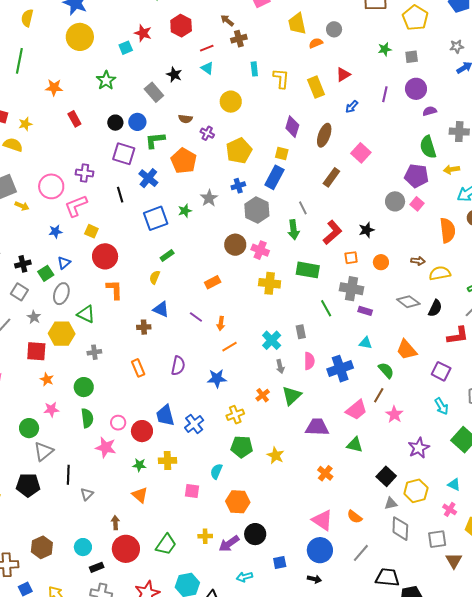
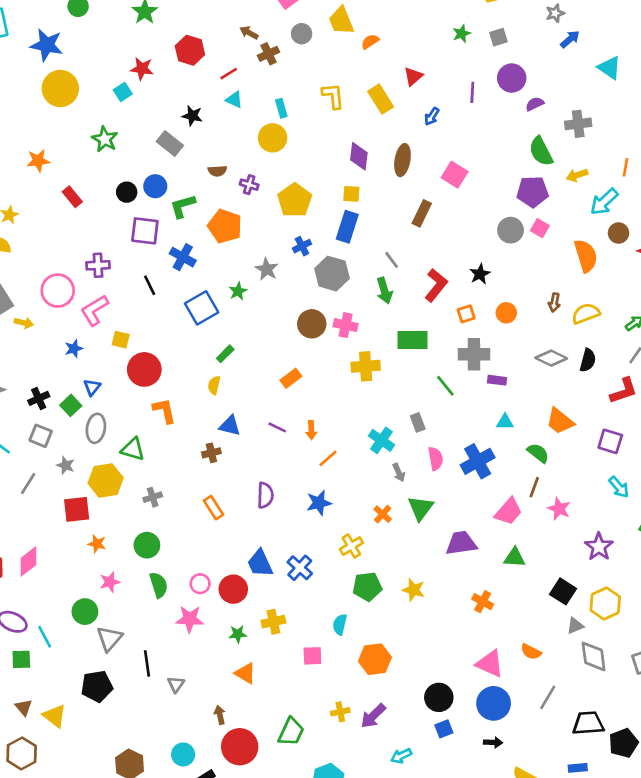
gray circle: (334, 29) -> (302, 34), moved
cyan rectangle: (254, 69) -> (281, 108), moved
brown arrow: (418, 261) -> (554, 302), turned 104
black circle: (255, 534) -> (439, 697), moved

